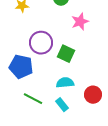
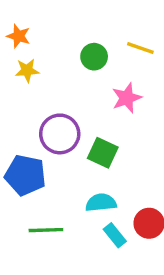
green line: (33, 99) -> (46, 230), turned -30
cyan rectangle: (62, 105) -> (115, 235), moved

